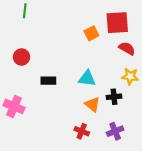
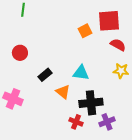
black rectangle: (48, 81) -> (45, 75), turned -40
black cross: (114, 97) -> (91, 103), moved, size x1.6
orange triangle: (92, 104) -> (63, 92), moved

